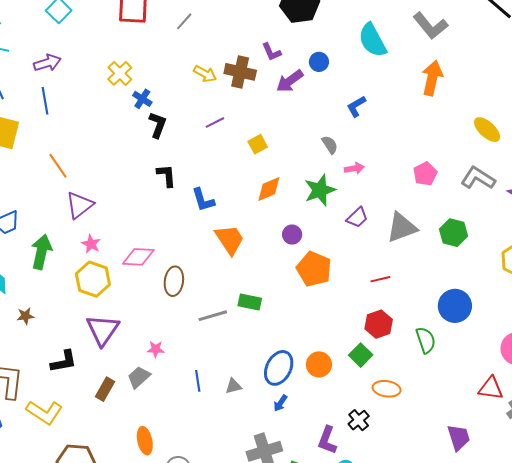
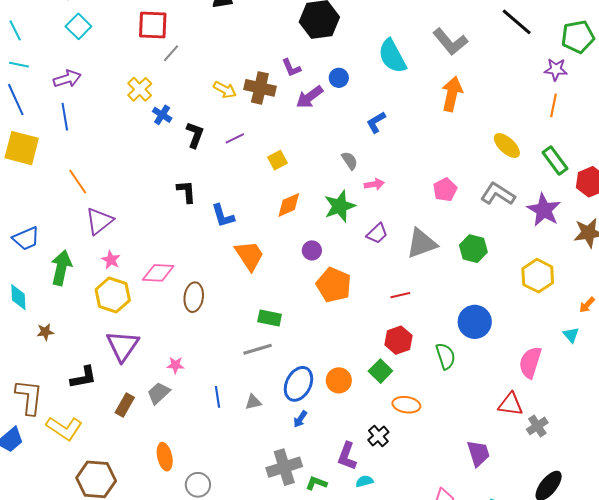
gray line: (184, 21) -> (171, 53), moved
black L-shape: (158, 125) -> (195, 135), moved
gray line: (213, 316) -> (258, 349), moved

